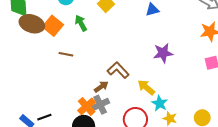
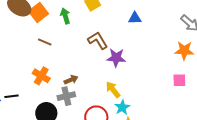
purple star: (163, 53) -> (116, 58), moved
brown L-shape: (118, 70) -> (98, 40), moved
orange cross: (87, 106) -> (41, 76), moved, turned -30

